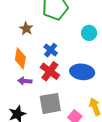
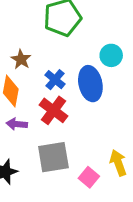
brown star: (26, 29) -> (21, 59), moved
blue ellipse: (82, 72) -> (90, 84), moved, turned 70

